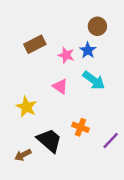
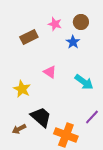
pink star: (66, 55) -> (55, 24), moved
cyan arrow: (94, 80) -> (84, 82), moved
orange cross: (81, 127) -> (66, 135), moved, size x1.6

